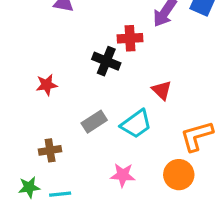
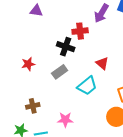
gray rectangle: (94, 122) -> (60, 72), moved
pink star: (123, 175) -> (65, 120), moved

